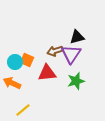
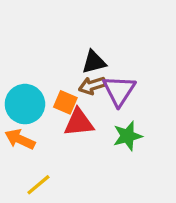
black triangle: (77, 37) -> (94, 62), moved
orange square: (27, 60) -> (65, 102), moved
cyan circle: (15, 62) -> (25, 104), size x1.5

